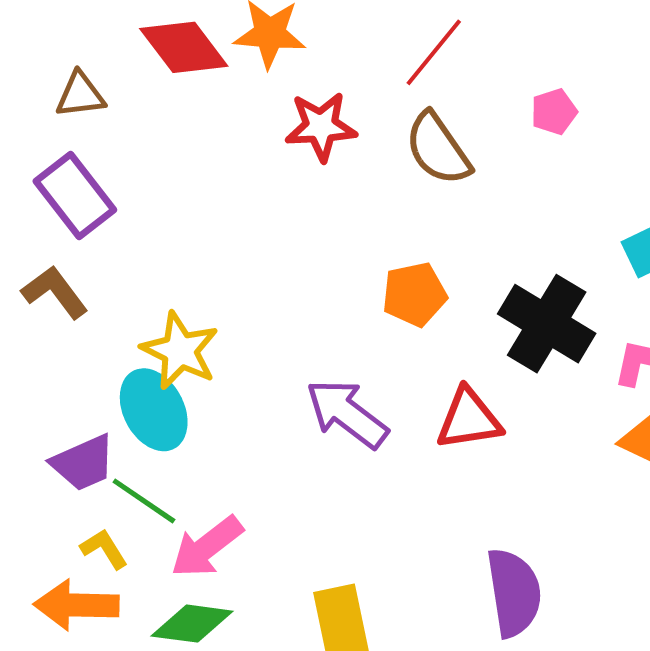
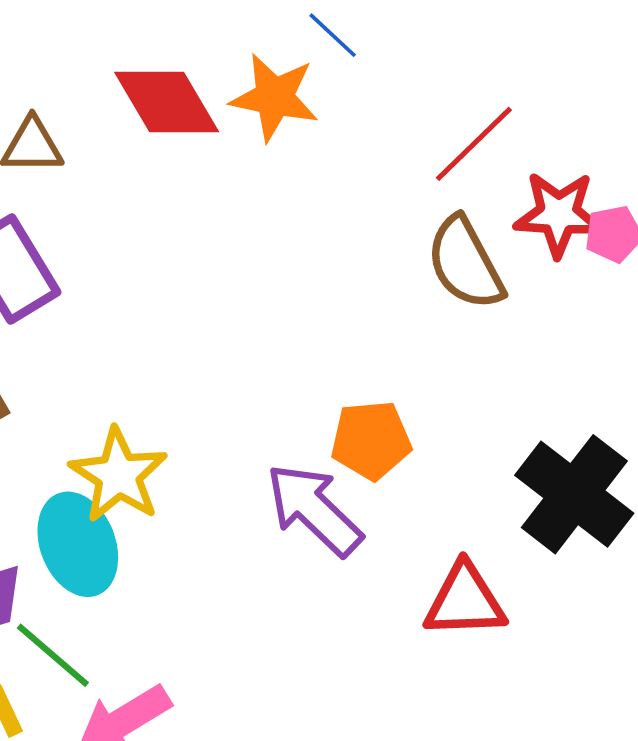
red star: (321, 126) -> (559, 214), moved
orange pentagon: (414, 294) -> (371, 440), moved
purple arrow: (347, 414) -> (314, 510), moved

